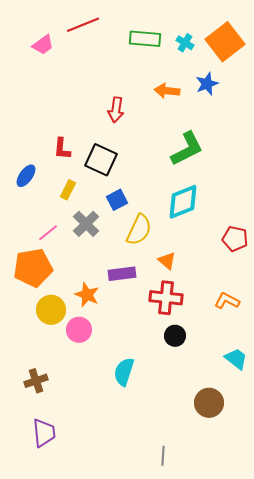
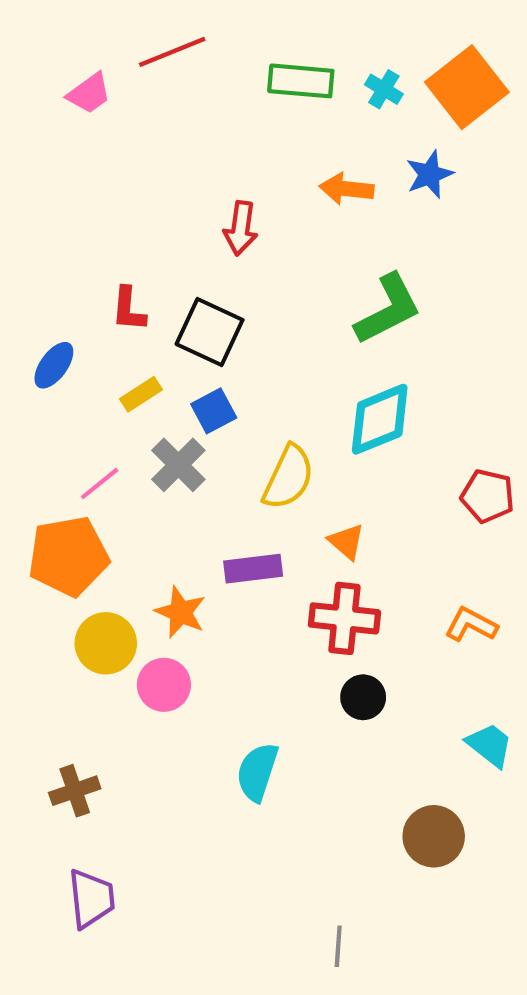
yellow rectangle: (68, 190) -> (141, 394), turned 30
blue square: (117, 200) -> (214, 411), moved

